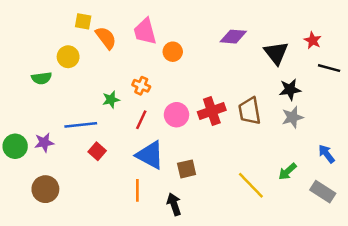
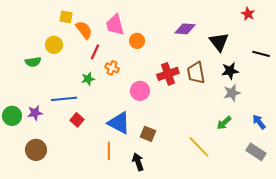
red star: (313, 40) -> (248, 14), moved
red cross: (212, 111) -> (168, 74), moved
brown trapezoid: (250, 111) -> (196, 73), moved
red line: (141, 120) -> (95, 52), moved
brown square: (187, 169) -> (148, 134), turned 35
green arrow: (287, 171) -> (224, 123), moved

